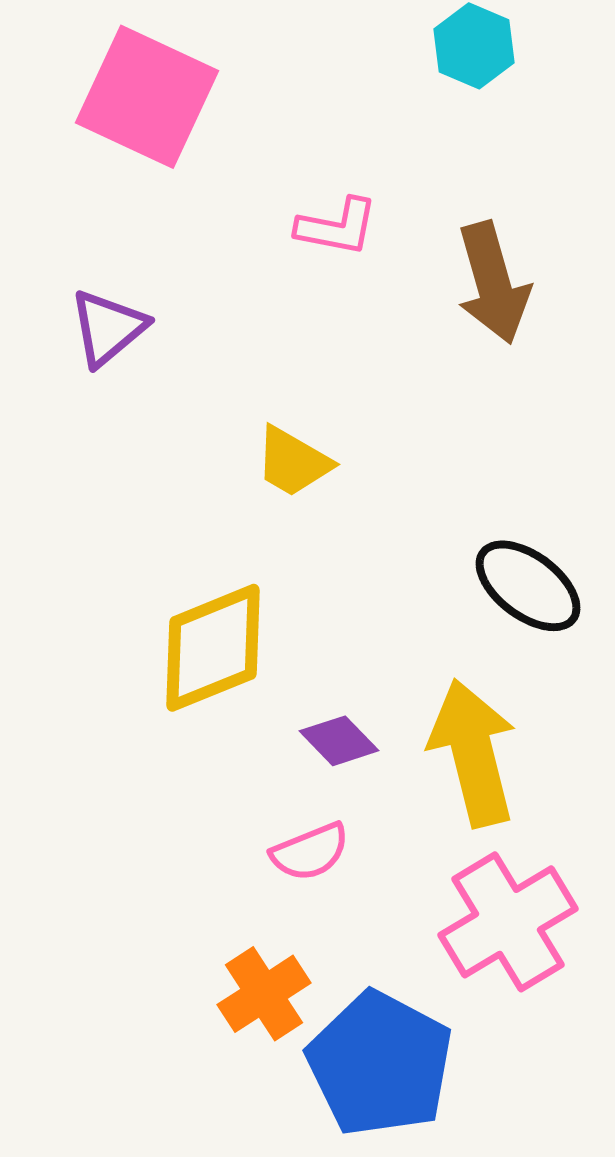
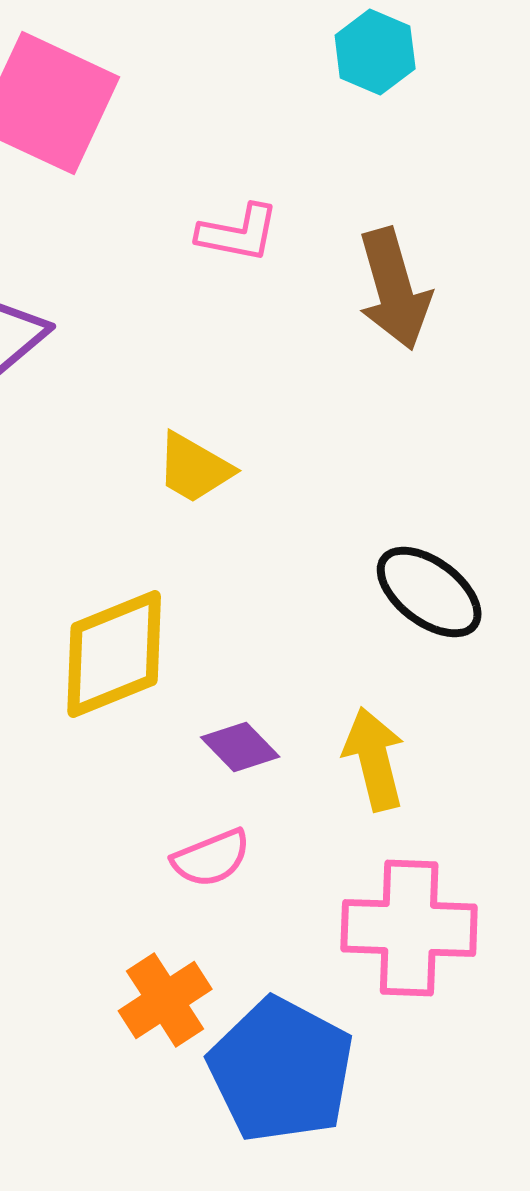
yellow arrow: (473, 753) -> (374, 759), size x0.7
pink cross: (508, 922) -> (409, 928), turned 33

